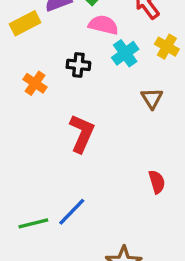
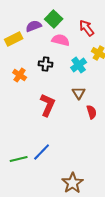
cyan cross: (125, 53) -> (79, 65), moved
brown triangle: (152, 98) -> (79, 93), moved
red semicircle: (157, 182) -> (92, 112), moved

